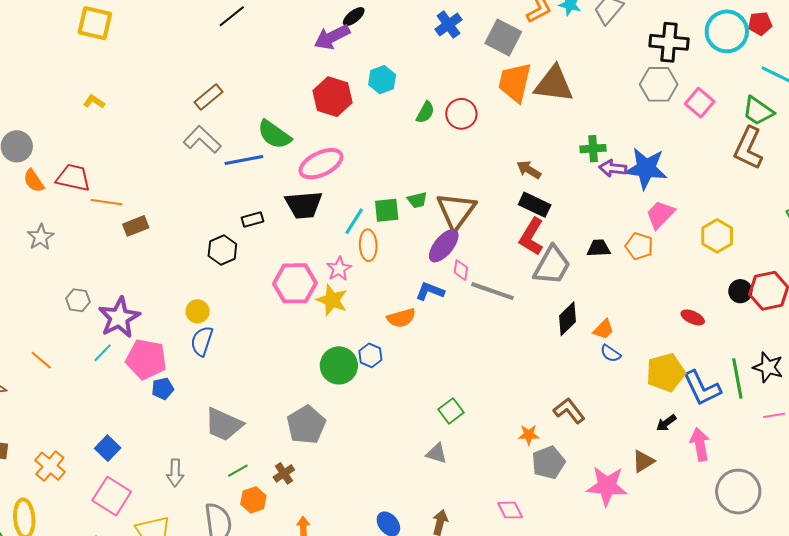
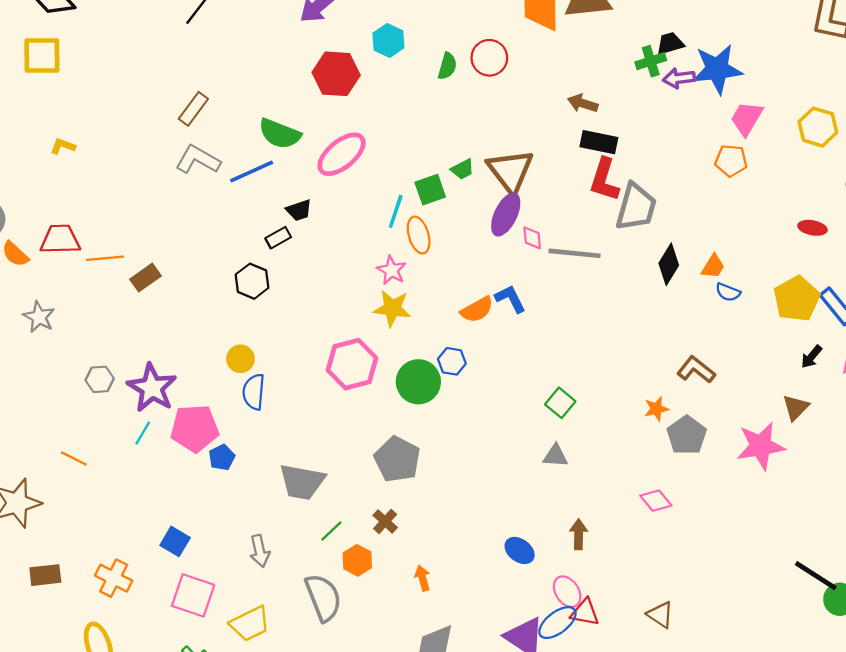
black trapezoid: (304, 205) -> (299, 210), moved, size x0.6
black trapezoid: (599, 248) -> (670, 43), moved
pink hexagon: (295, 283) -> (352, 364), moved
blue L-shape: (430, 291) -> (510, 299), moved, turned 56

